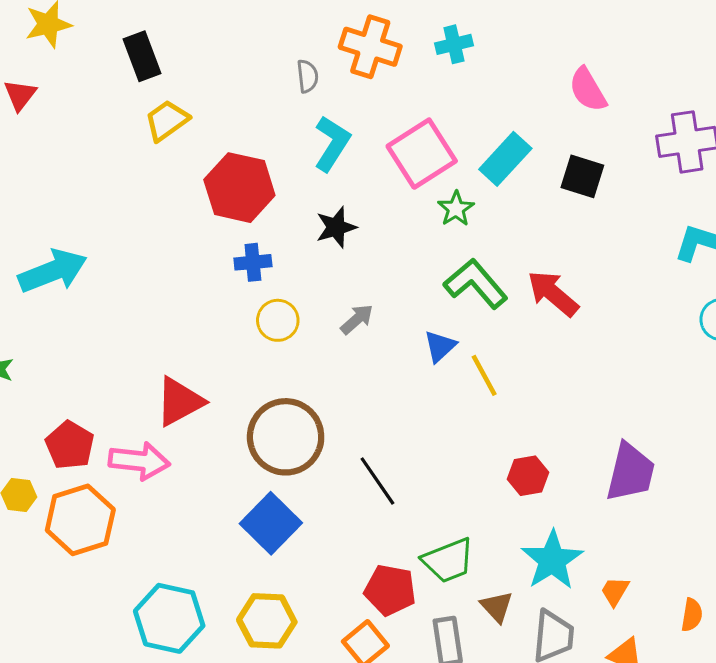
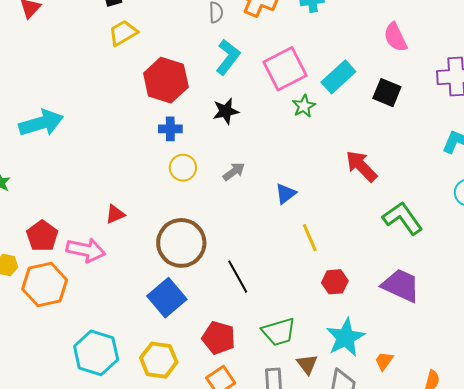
green L-shape: (476, 284) -> (403, 218), moved
yellow line: (484, 375) -> (310, 238), moved
red triangle: (180, 401) -> (115, 214), size x0.6
purple trapezoid: (630, 472) -> (401, 285), turned -84
red pentagon: (390, 590) -> (219, 338), moved

